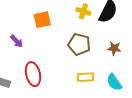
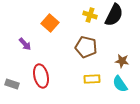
orange square: (42, 20) -> (50, 23), turned -36
brown star: (114, 48) -> (122, 61), moved

